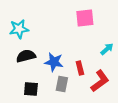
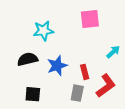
cyan star: (19, 29) -> (43, 31), moved
blue star: (54, 62) -> (57, 66), turned -30
gray rectangle: (62, 84) -> (77, 93), moved

